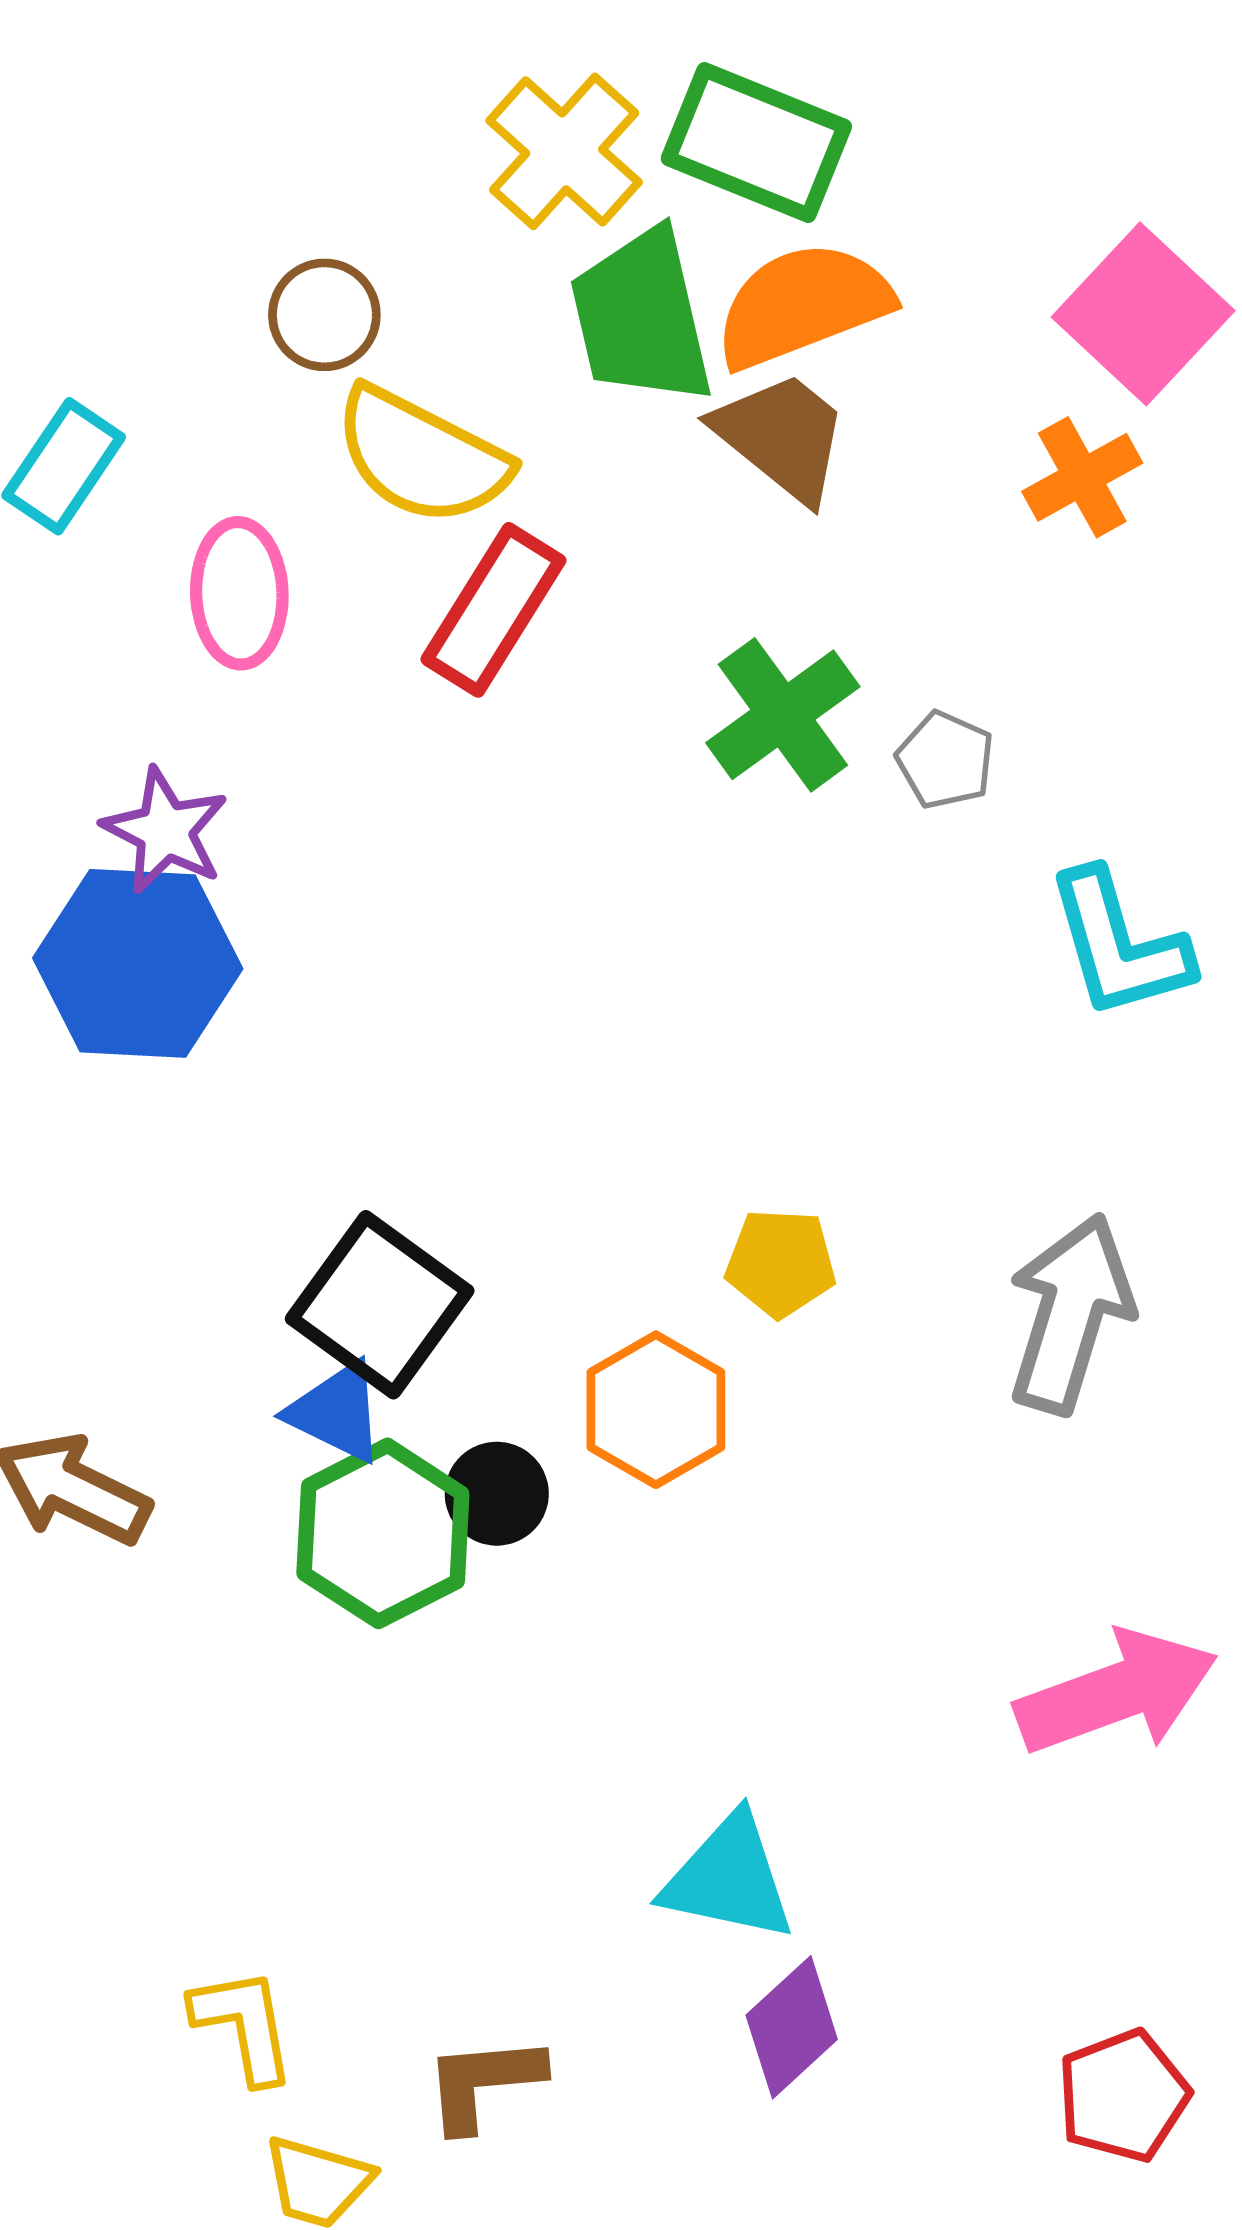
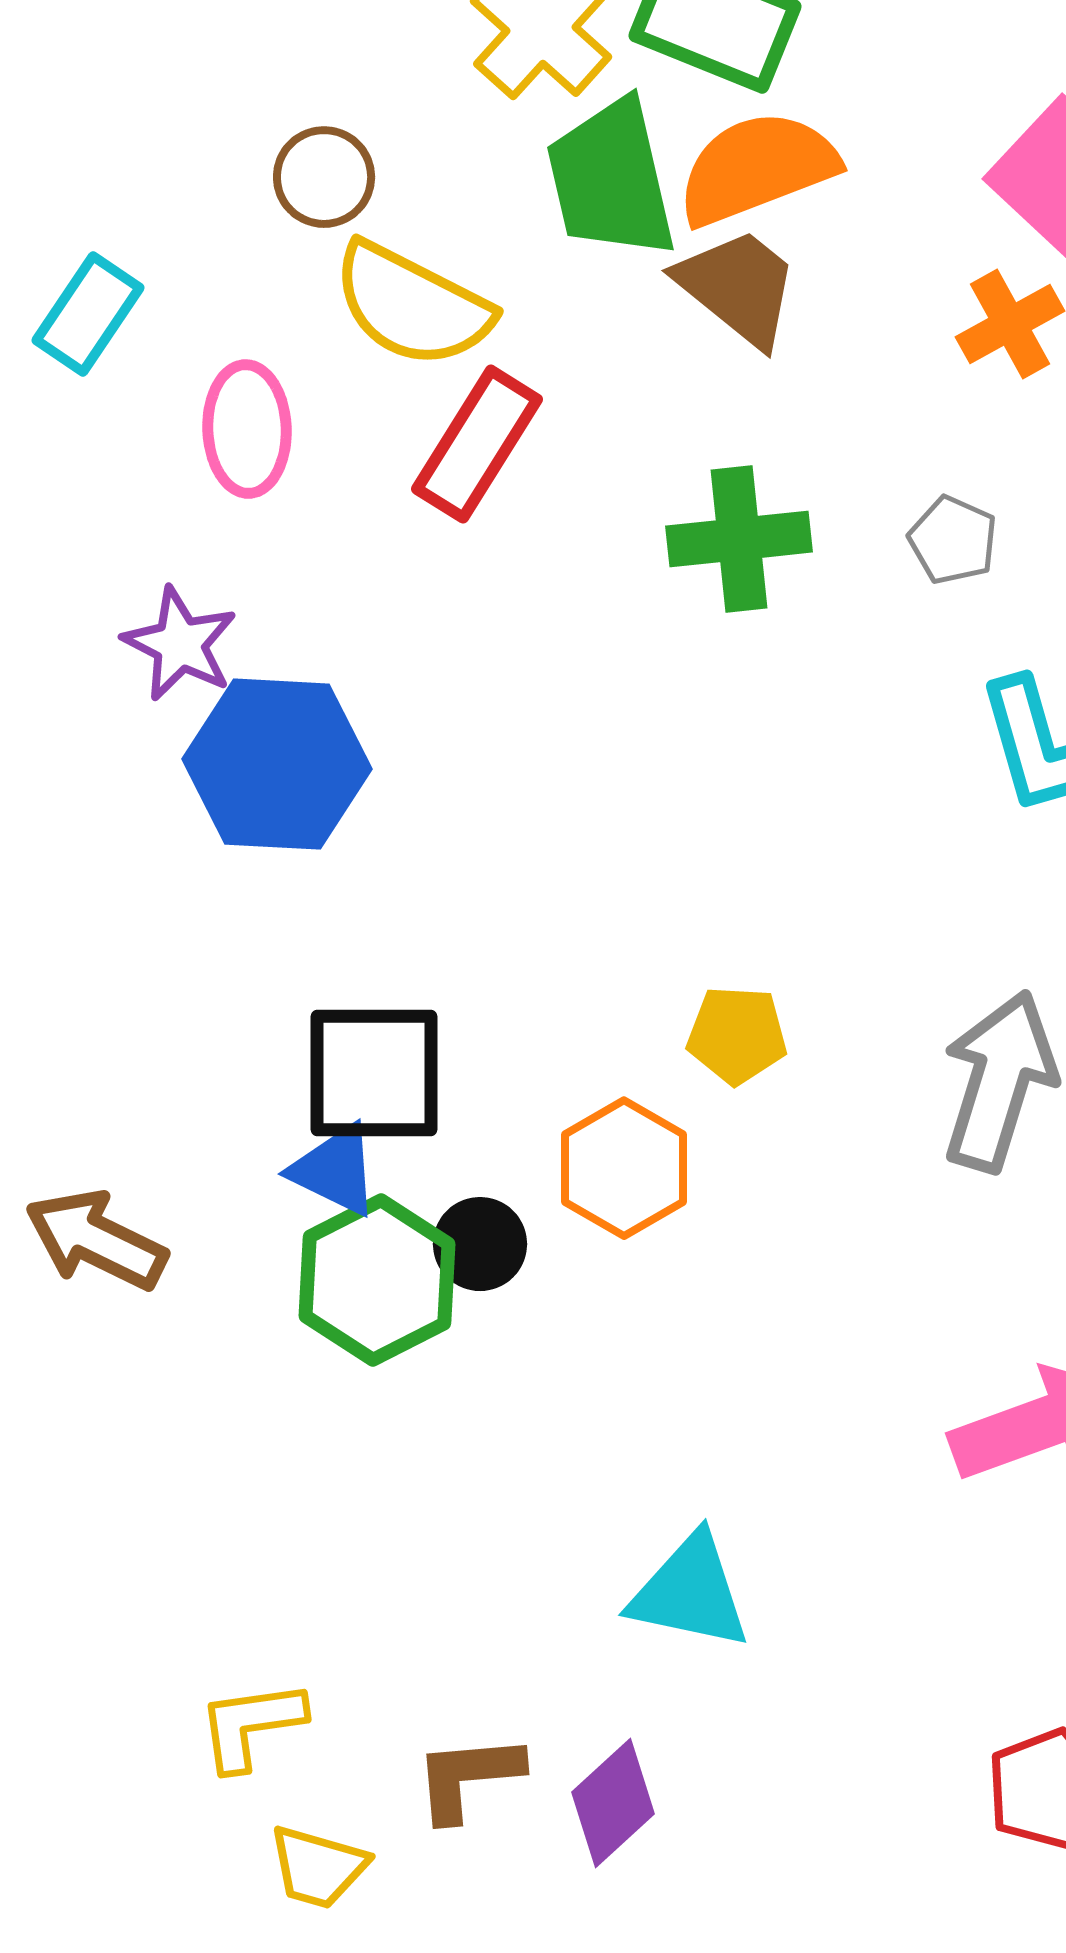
green cross: (783, 715) -> (739, 539), turned 30
gray pentagon: (945, 760) -> (953, 540), moved
blue hexagon: (138, 963) -> (277, 764), moved
black square: (380, 1305) -> (374, 1073), turned -36
yellow L-shape: (244, 2025) -> (251, 1725), turned -88
purple diamond: (792, 2027) -> (613, 1803), moved

